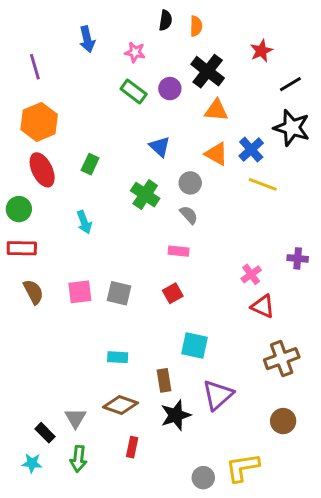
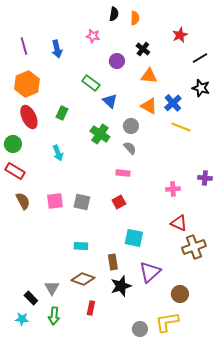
blue arrow: (87, 39) -> (57, 49), moved
black cross: (208, 71) -> (143, 49), size x0.6
green rectangle: (134, 91) -> (91, 83), moved
black star: (292, 128) -> (201, 88), size x0.7
red rectangle: (22, 248) -> (15, 171), turned 30
pink cross: (251, 274) -> (173, 189), turned 32
red triangle: (263, 306) -> (179, 223), moved
brown circle: (283, 421) -> (180, 294), moved

